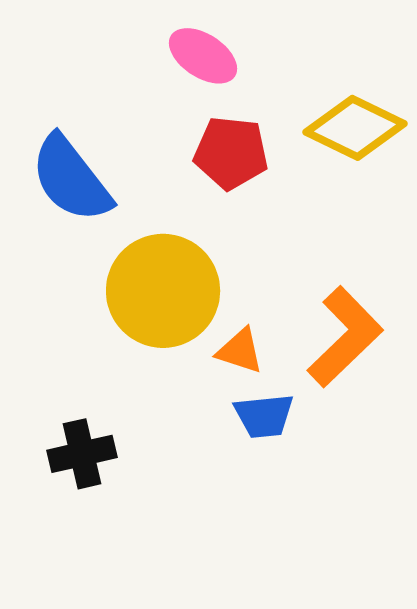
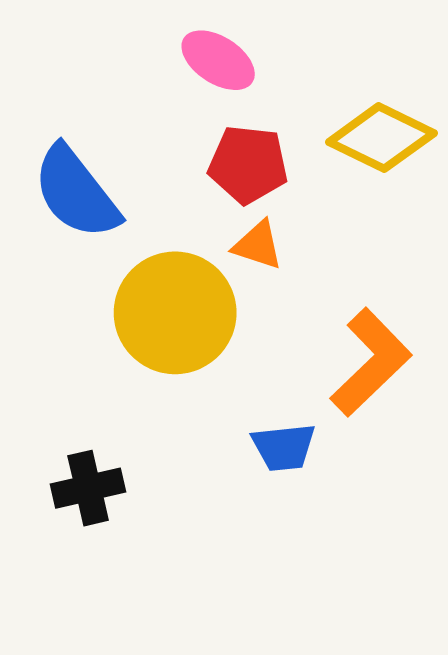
orange triangle: (240, 351) -> (258, 245), moved

